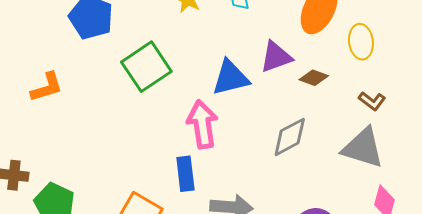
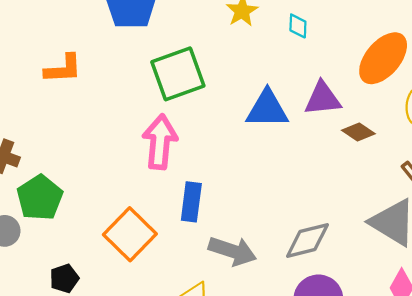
pink arrow: (202, 124) -> (160, 142), moved
gray diamond: (290, 137) -> (307, 240), moved

